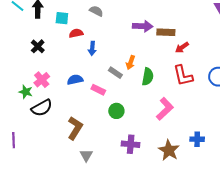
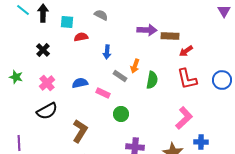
blue arrow: (92, 48) -> (107, 52), moved
green star: (26, 92) -> (16, 77), moved
pink L-shape: (165, 109) -> (184, 118), moved

